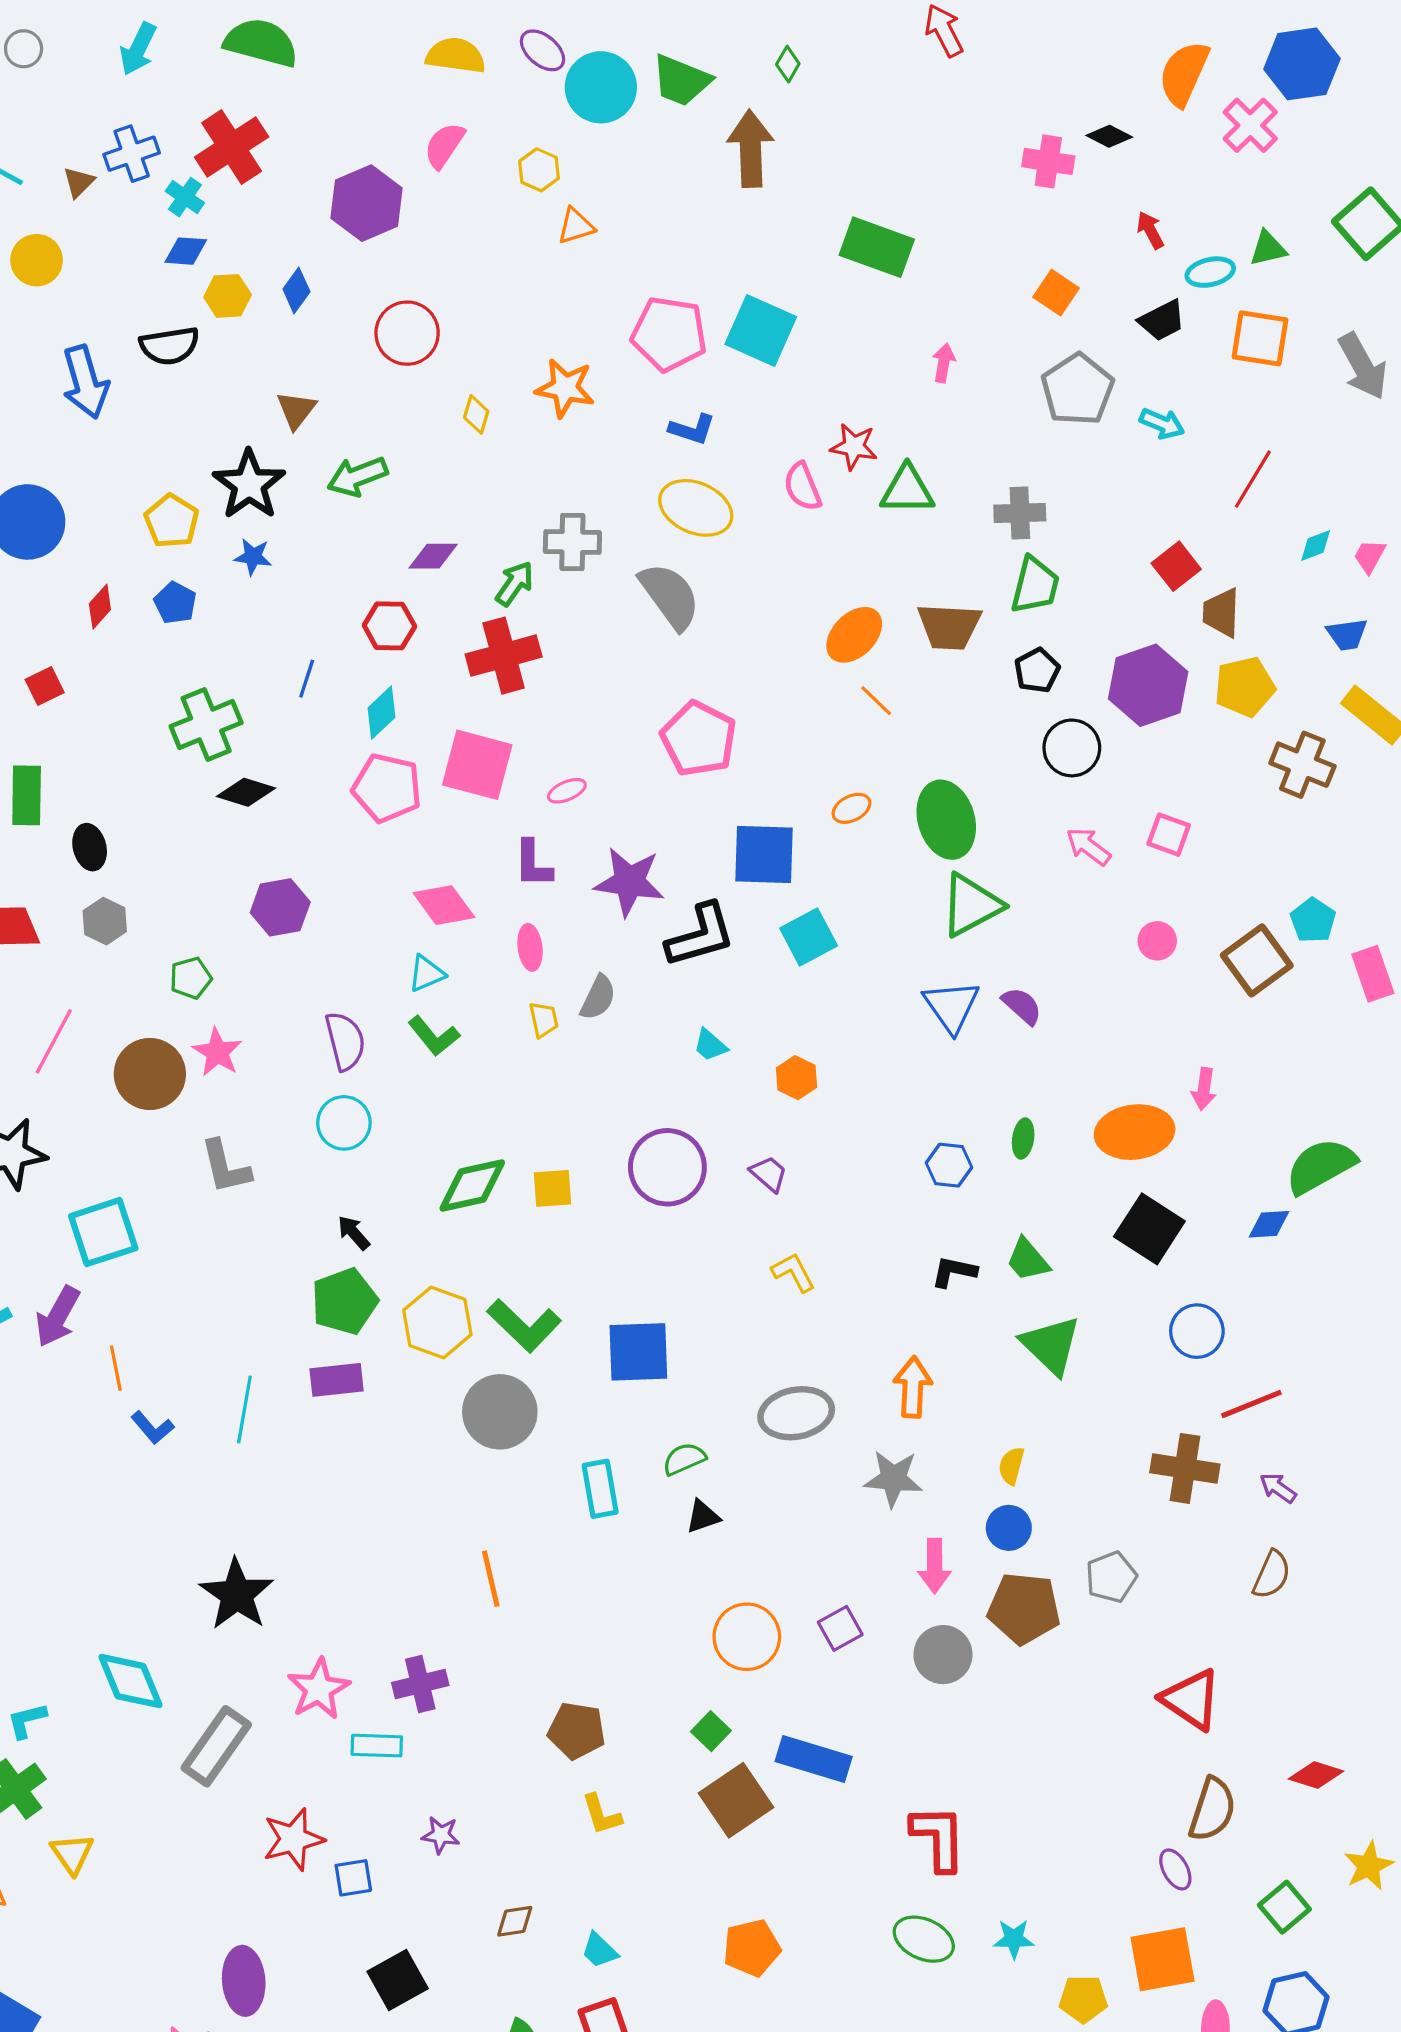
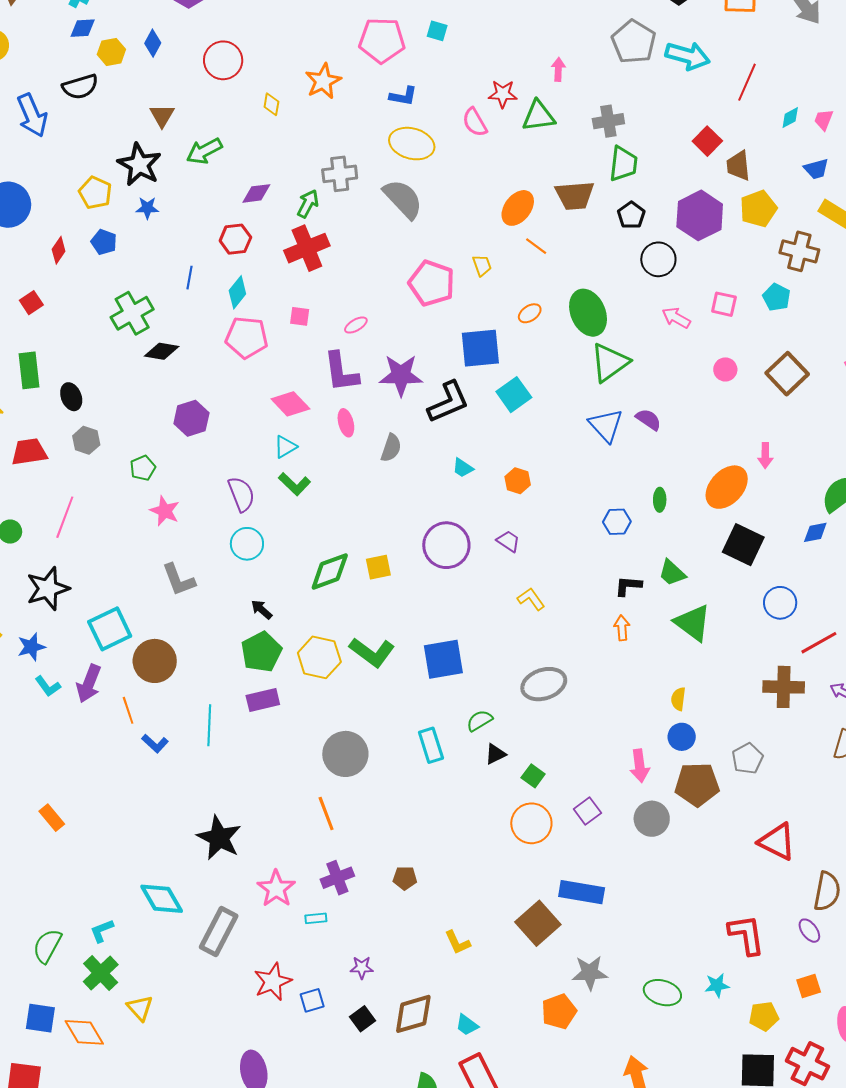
cyan square: (761, 330) -> (437, 31), size x0.5
pink arrow: (944, 363) -> (558, 69), moved
orange star: (565, 388) -> (323, 81), turned -30
cyan arrow: (1162, 424) -> (688, 56), size x1.6
pink square: (477, 765) -> (300, 316), size x0.5
purple L-shape: (533, 864) -> (341, 372), size x1.4
cyan pentagon: (1313, 920) -> (776, 297), moved
yellow trapezoid: (544, 1020) -> (482, 265), moved
brown circle: (150, 1074) -> (155, 661), moved
orange ellipse: (1135, 1132) -> (727, 487), turned -33
orange arrow: (913, 1387) -> (622, 628), moved, size x0.7
gray circle: (500, 1412) -> (345, 754), moved
gray star: (893, 1479) -> (590, 973), moved
orange line: (491, 1579) -> (326, 814), moved
red triangle: (1191, 1699) -> (777, 842), moved
brown pentagon: (577, 1731) -> (405, 878), moved, size x0.7
green square: (711, 1731) -> (533, 776), moved
cyan rectangle: (377, 1746) -> (316, 918), size x0.7
red L-shape: (938, 1838) -> (746, 935), moved
brown diamond: (515, 1921) -> (413, 1014), size x1.8
orange square: (1162, 1959) -> (809, 986), size x0.6
black square: (398, 1980) -> (362, 1019), moved, size x0.7

